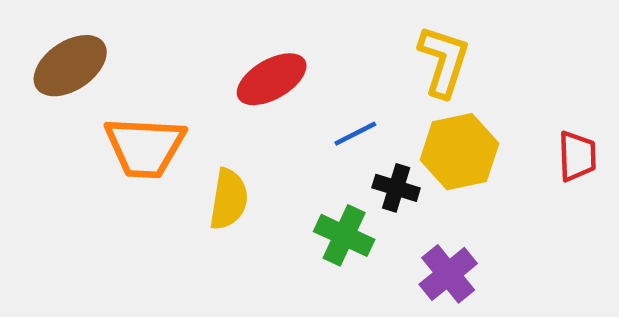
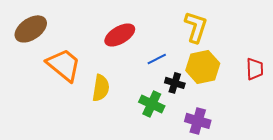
orange trapezoid: (145, 147) -> (64, 65), turned -144
purple cross: (448, 274) -> (198, 121), turned -35

